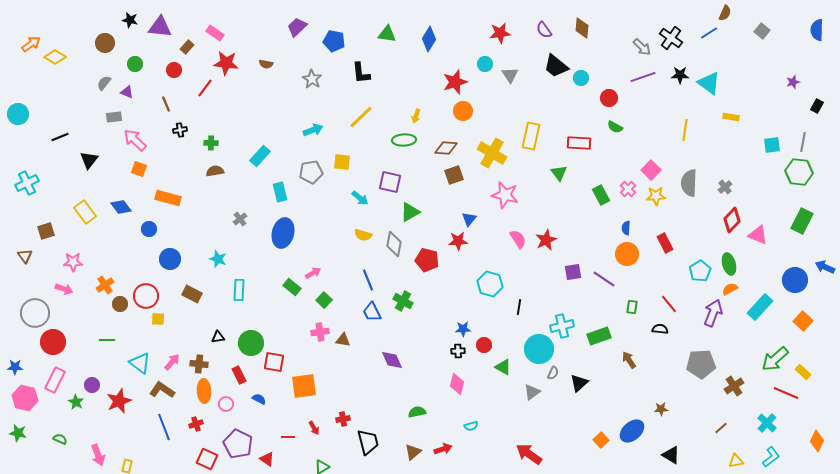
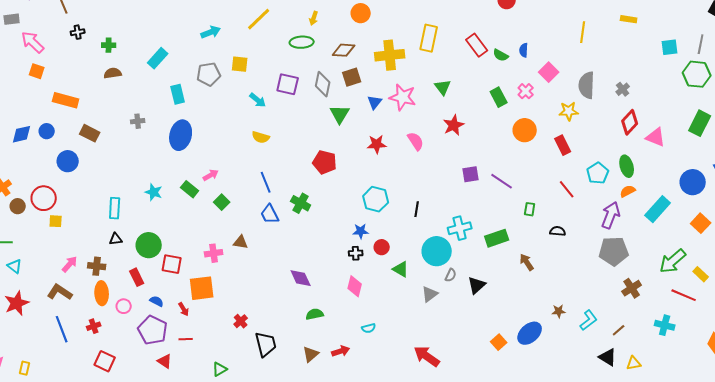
green semicircle: (615, 127) -> (501, 55), moved
red rectangle: (579, 143) -> (477, 45), turned 50
yellow cross: (492, 153) -> (390, 55), turned -36
green triangle: (559, 173) -> (443, 87), moved
yellow star: (656, 196) -> (569, 111), moved
blue diamond: (121, 207) -> (22, 134), moved, turned -65
green triangle: (410, 212) -> (340, 114), moved, turned -30
gray cross: (240, 219) -> (138, 121), turned 32
blue triangle: (469, 219) -> (375, 102), moved
blue semicircle: (626, 228) -> (524, 50), moved
red star: (546, 240) -> (454, 125), moved
red star: (458, 241) -> (377, 144), moved
gray diamond: (394, 244) -> (323, 84), moved
orange circle: (627, 254) -> (525, 130), moved
cyan star: (218, 259) -> (154, 192), moved
cyan hexagon: (490, 284) -> (376, 199), moved
cyan rectangle: (239, 290) -> (115, 208), moved
brown rectangle: (192, 294) -> (90, 133), moved
red line: (669, 304) -> (567, 189), moved
pink cross: (320, 332) -> (214, 253), moved
purple diamond: (392, 360) -> (301, 278), moved
cyan triangle: (140, 363) -> (15, 266), moved, size x0.7
gray pentagon: (701, 364) -> (614, 251), moved
red cross: (343, 419) -> (241, 321), turned -32
cyan cross: (767, 423) -> (665, 325), turned -30
red arrow: (314, 428) -> (184, 309), moved
purple pentagon: (238, 444) -> (153, 330), moved
black triangle: (671, 455) -> (608, 357), moved
cyan L-shape: (771, 457) -> (589, 320), moved

